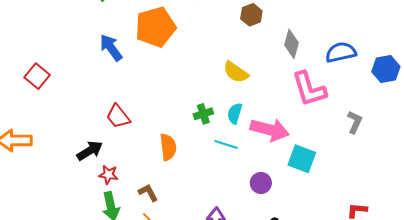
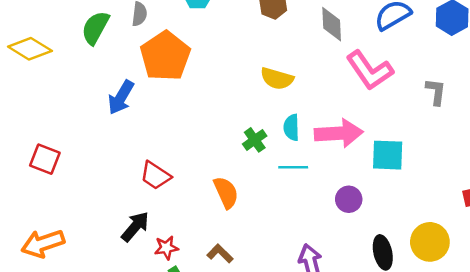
blue arrow: (111, 48) -> (121, 97), turned -96

